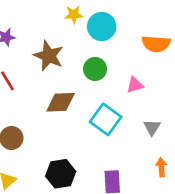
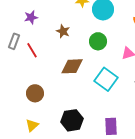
brown star: (49, 56) -> (63, 31), size x0.6

